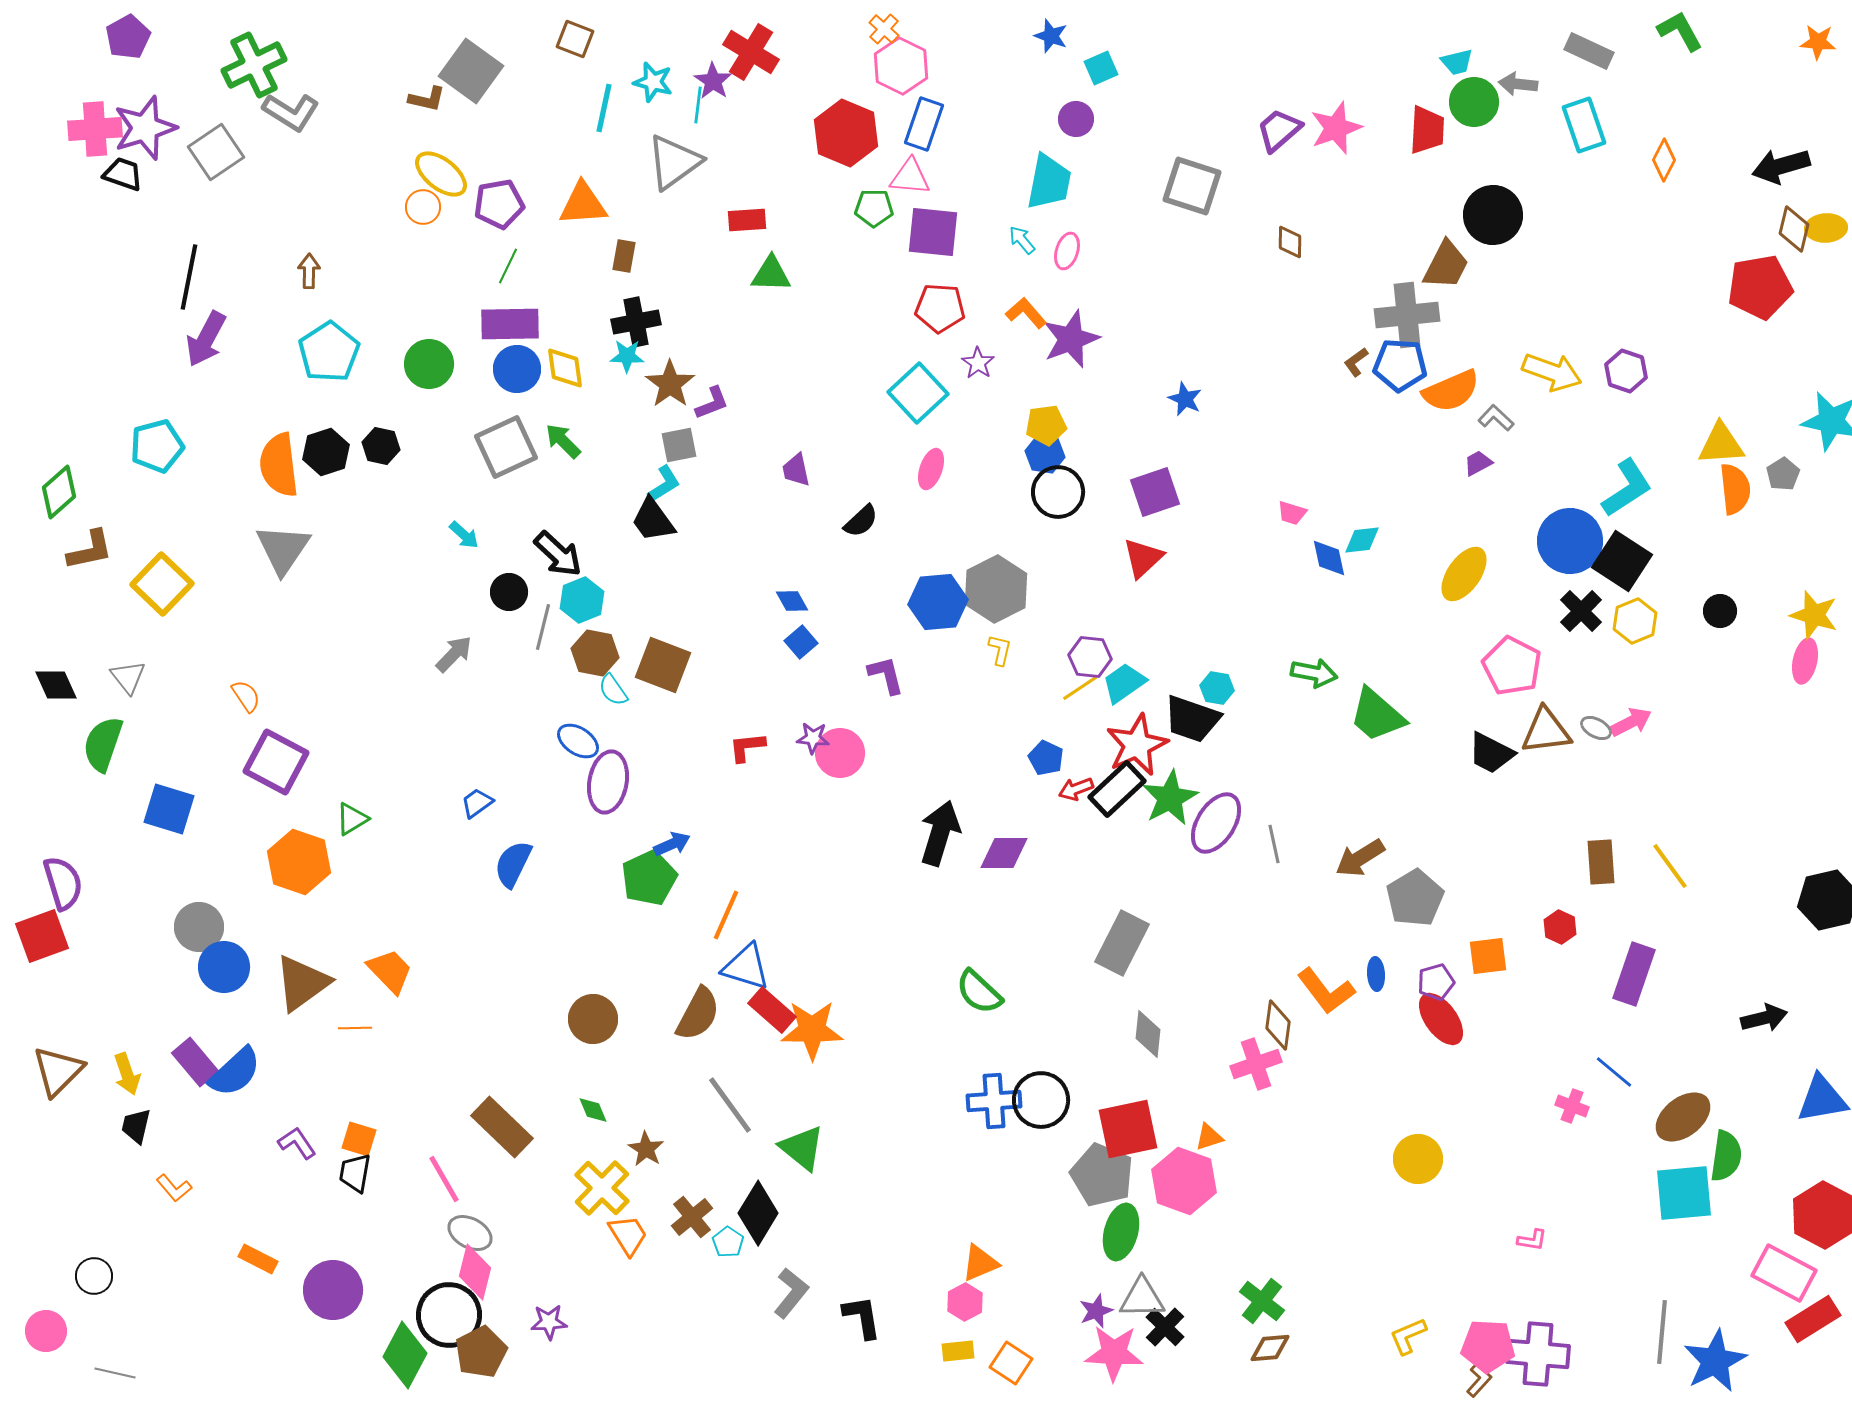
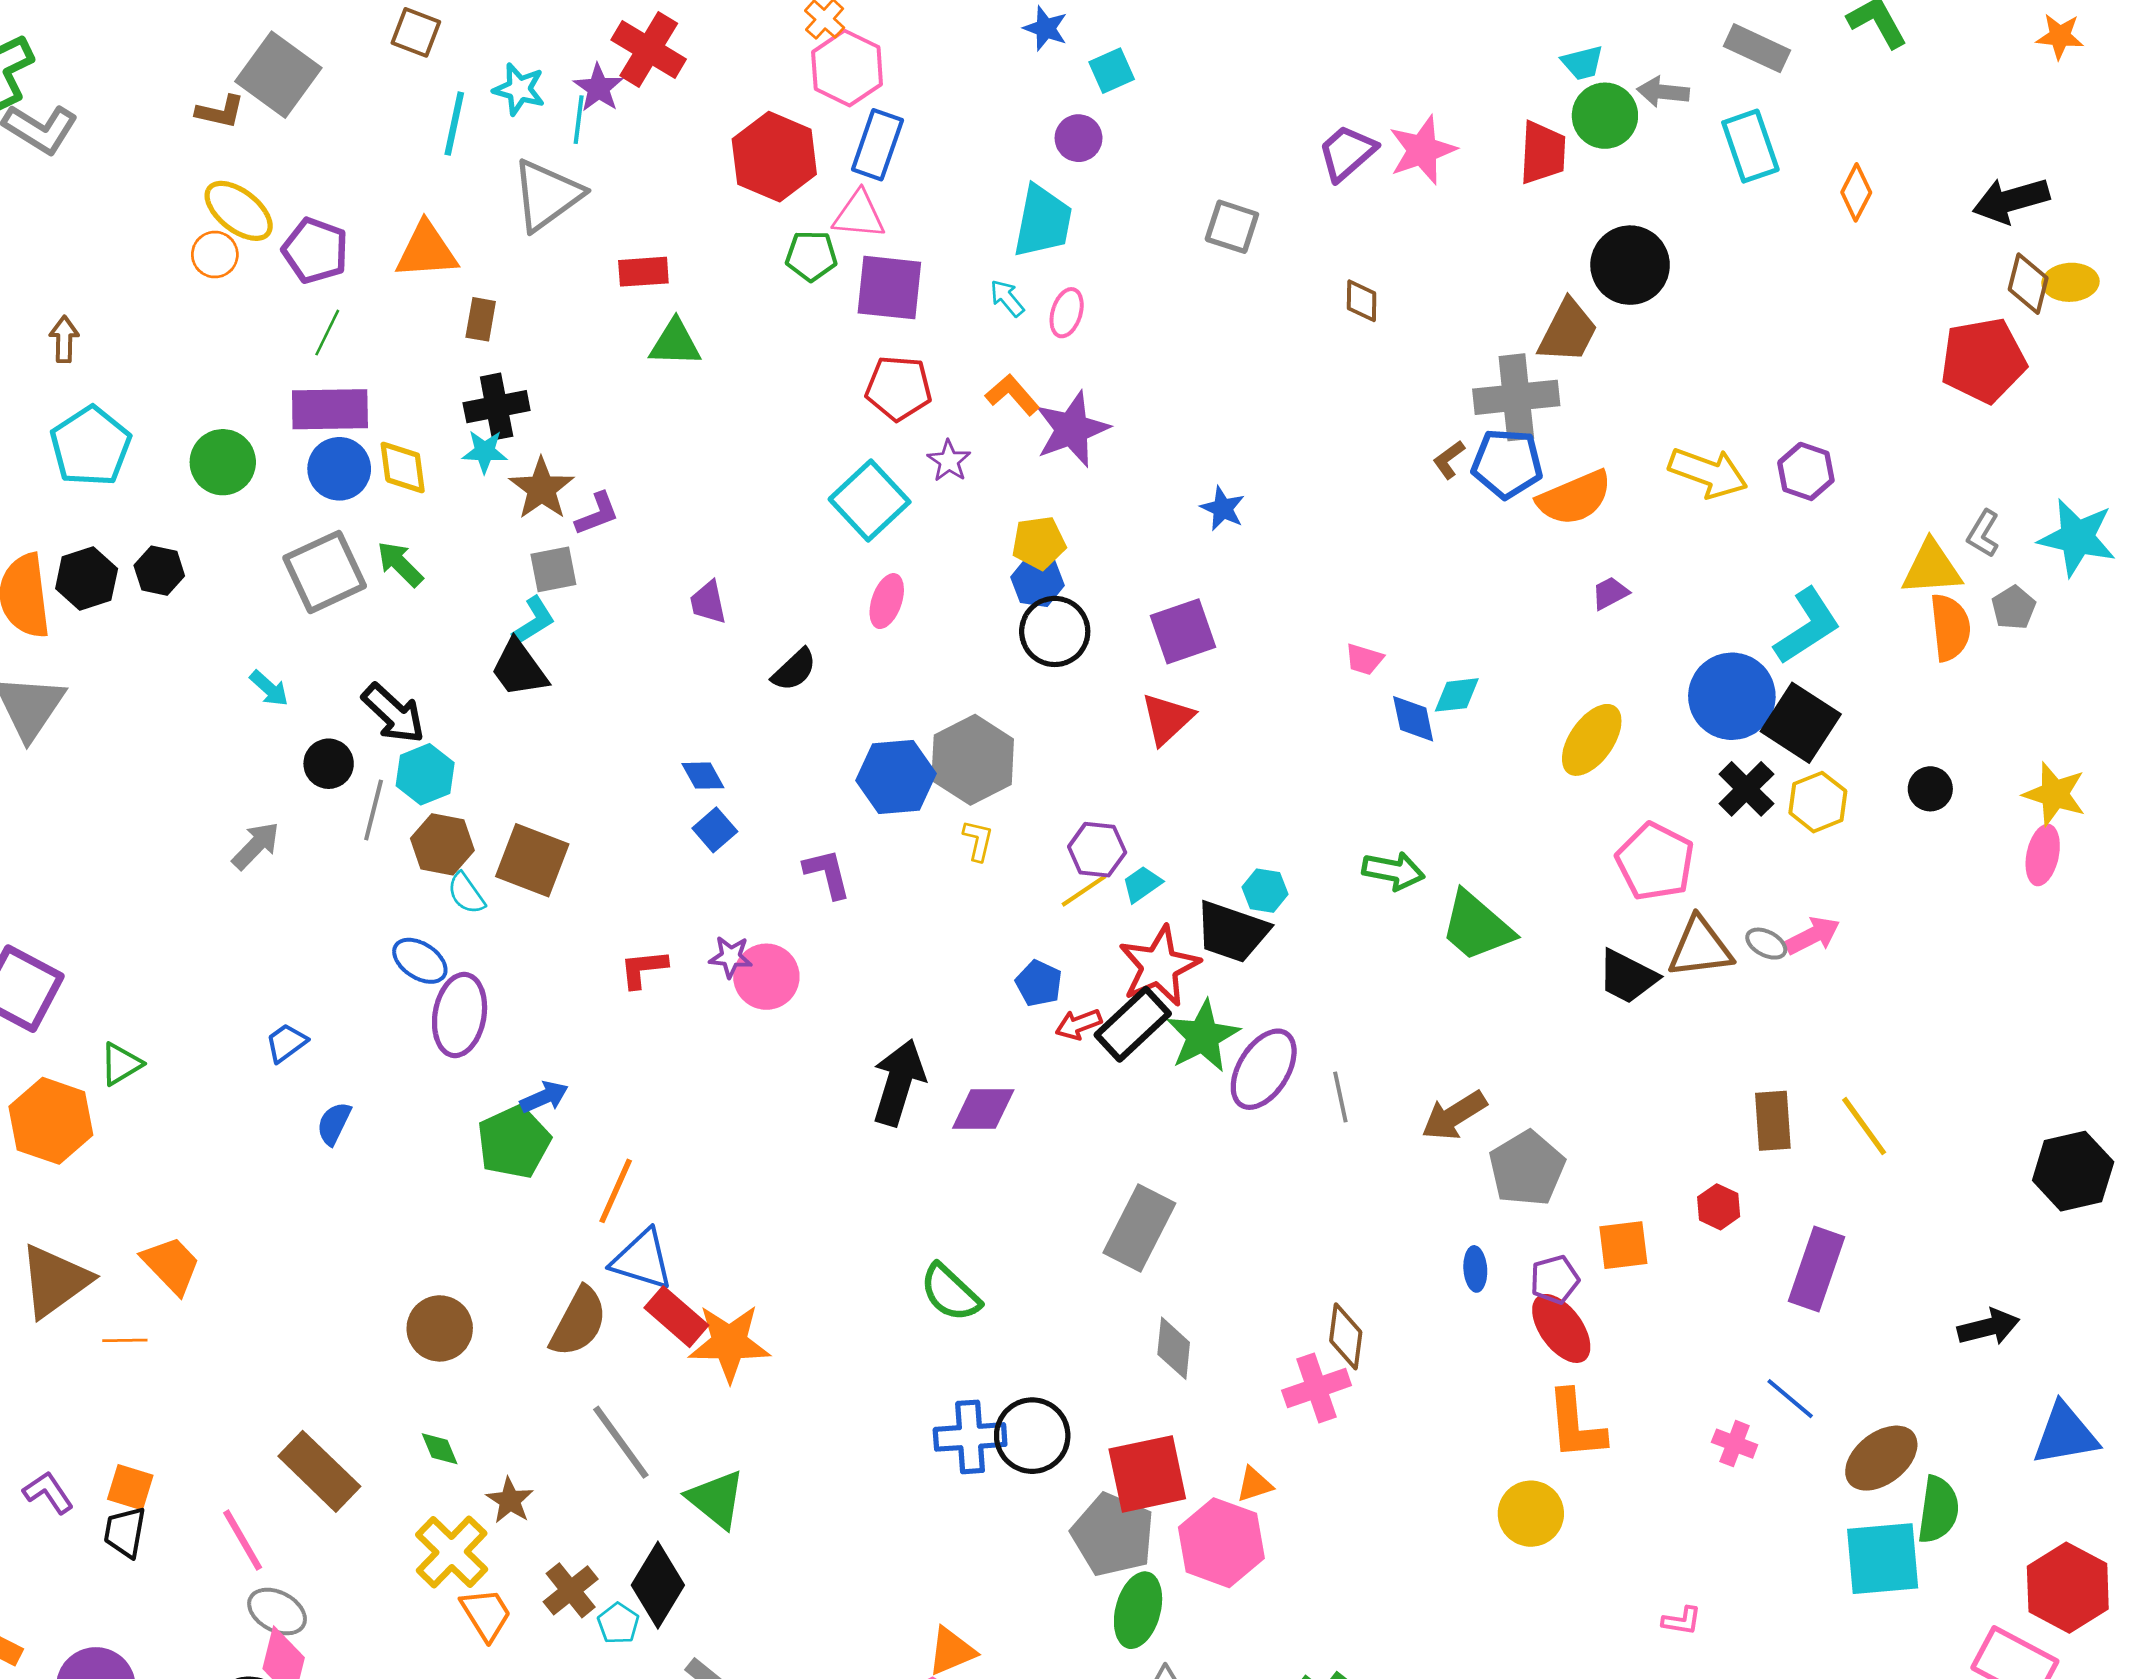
gray square: (1192, 186) -> (1232, 227), size x0.7
purple pentagon: (499, 204) -> (315, 251), turned 30
gray L-shape: (1496, 418) -> (1983, 534), moved, turned -102
cyan trapezoid: (1124, 683) -> (1142, 884), size x0.7
blue semicircle: (513, 864) -> (334, 1123), size x0.7
orange L-shape: (1326, 991) -> (1576, 1425), moved, turned 32

